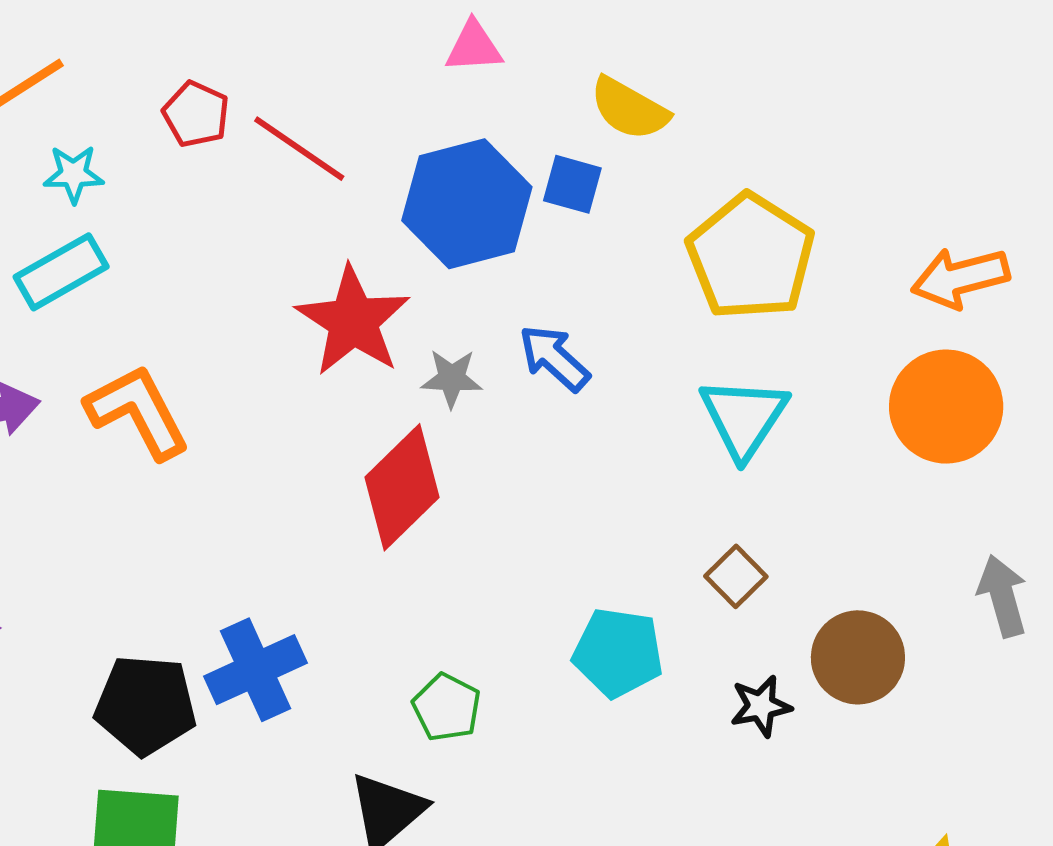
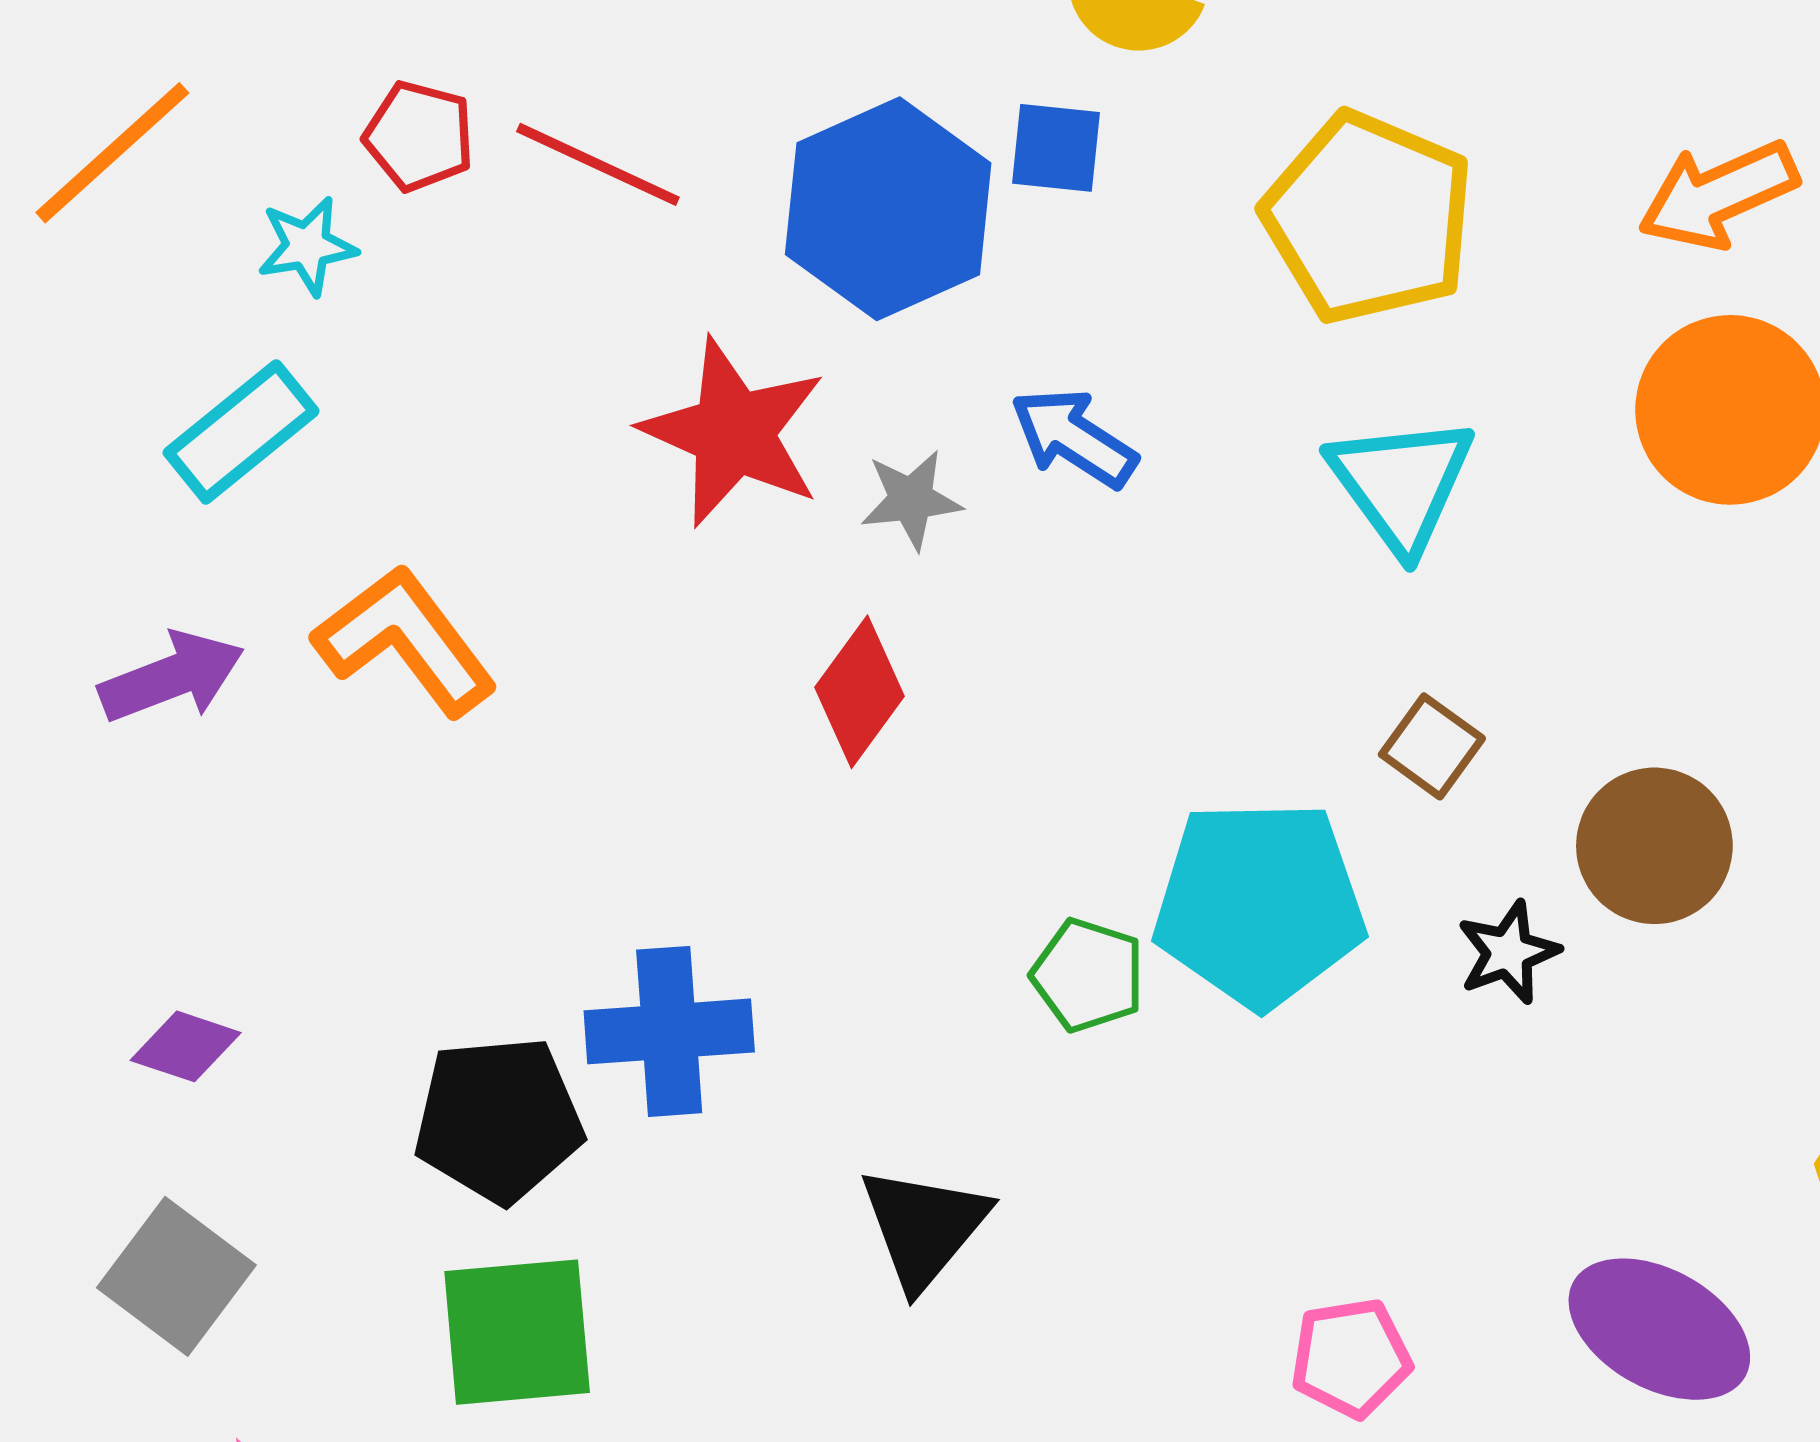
cyan star: (74, 174) -> (307, 246), moved
red diamond: (402, 487) -> (859, 692), size x0.7
cyan pentagon: (618, 653) -> (1259, 904), size x1.4
blue cross: (255, 670) -> (669, 1031), turned 30
green pentagon: (447, 707) -> (1088, 975), moved

